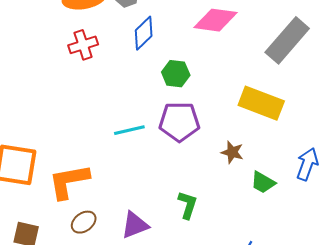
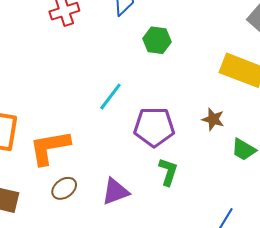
purple pentagon: (179, 122) -> (154, 127), moved
cyan line: (129, 130) -> (110, 97), turned -40

